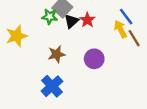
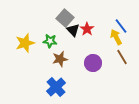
green star: (50, 17) -> (50, 41), moved
black triangle: (71, 21) -> (73, 30), turned -32
brown line: (134, 38) -> (122, 57), moved

